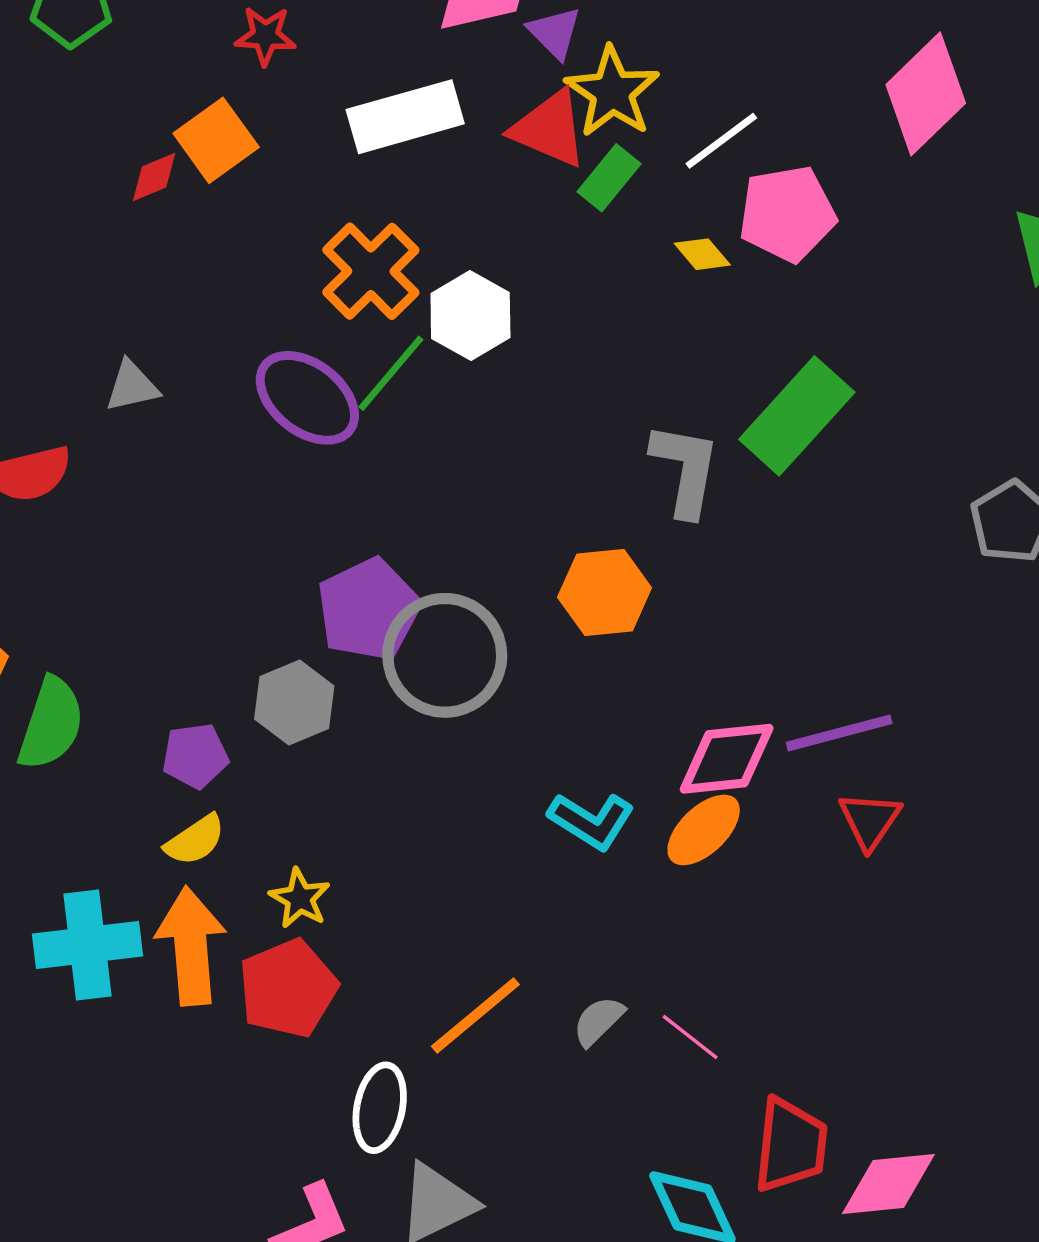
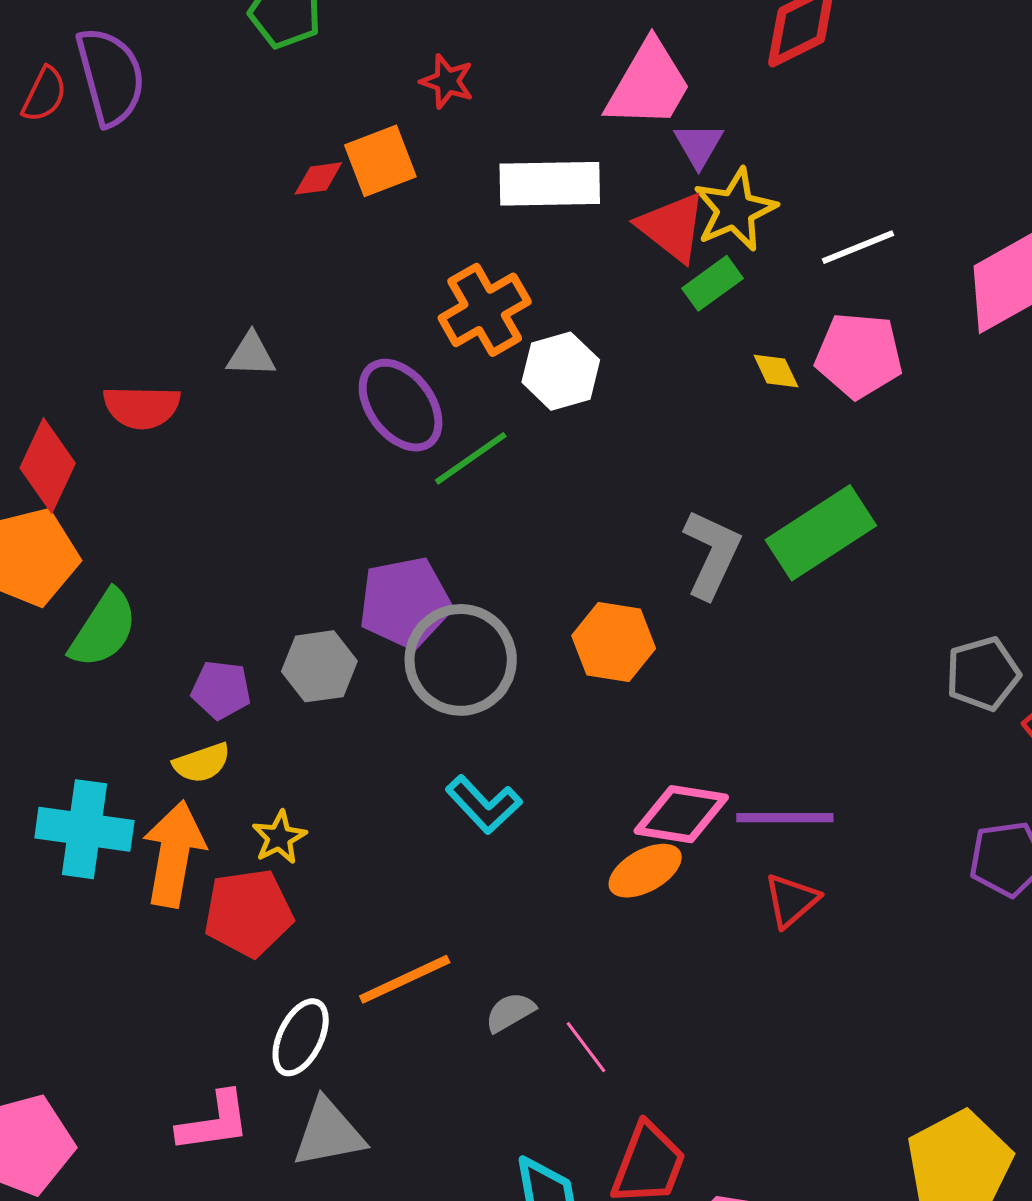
white line: (721, 141) -> (858, 247), moved
green line: (391, 373) -> (471, 458), moved
cyan L-shape: (591, 821) -> (484, 805), moved

